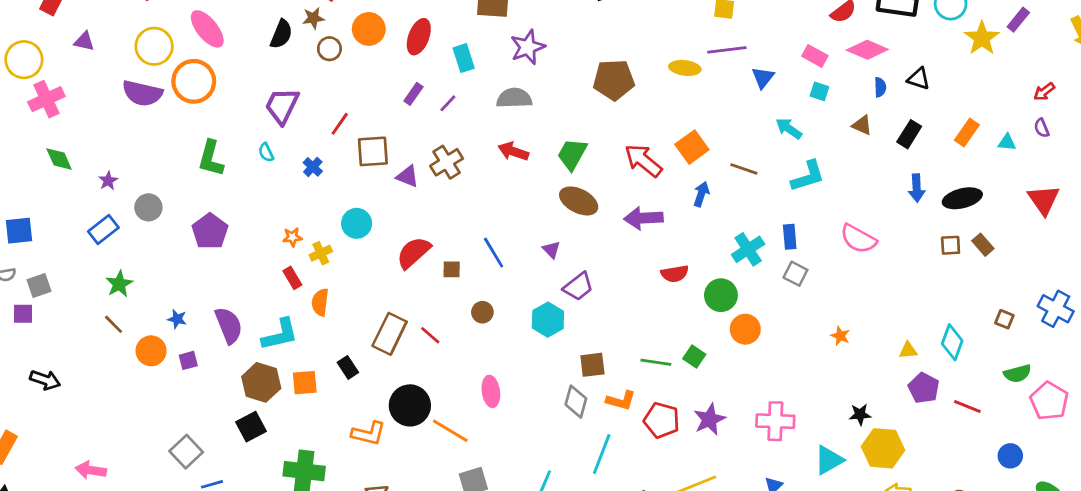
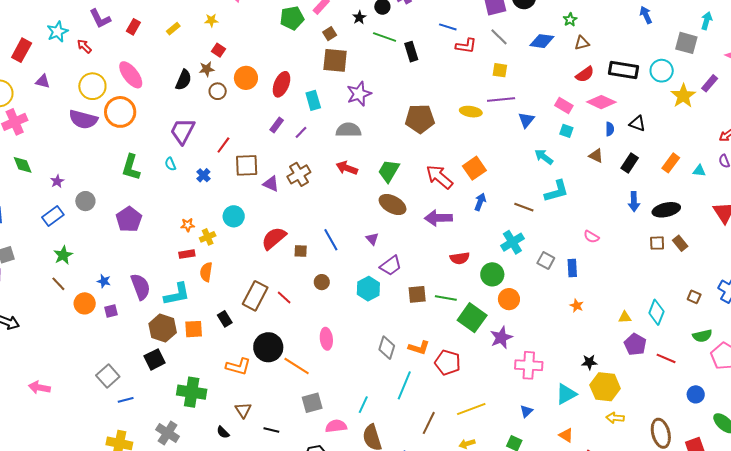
brown line: (744, 169) -> (524, 207), moved
blue rectangle: (790, 237) -> (572, 268), moved
pink semicircle: (858, 239) -> (591, 237), size x0.6
red rectangle: (292, 278) -> (187, 254), turned -70
green square: (694, 357) -> (472, 318), size x1.8
green line: (656, 362) -> (446, 298), moved
brown square: (592, 365) -> (417, 294), moved
purple star: (709, 419) -> (501, 338), moved

